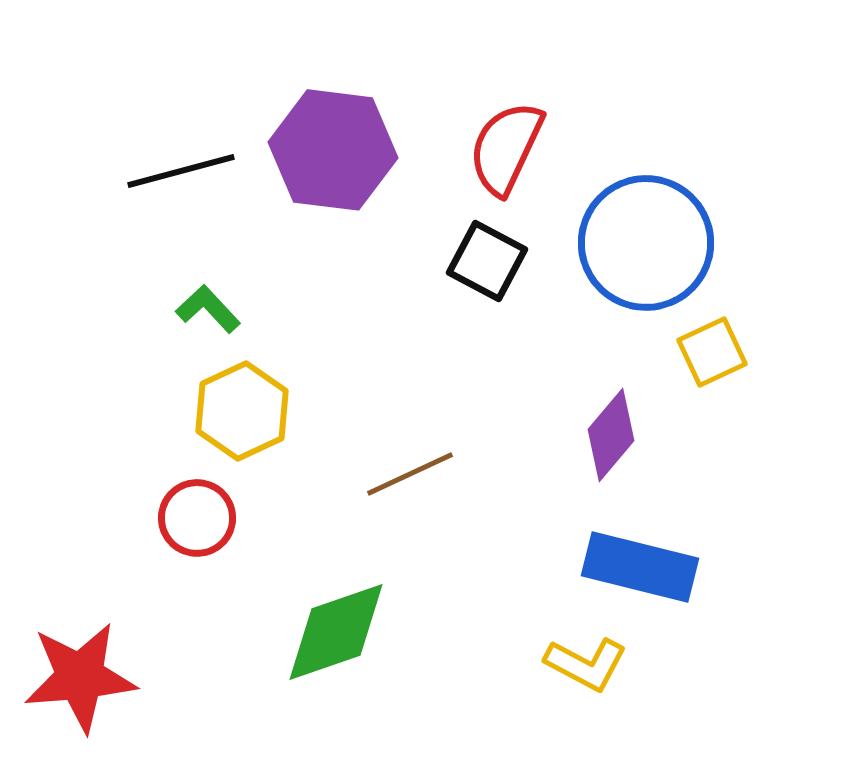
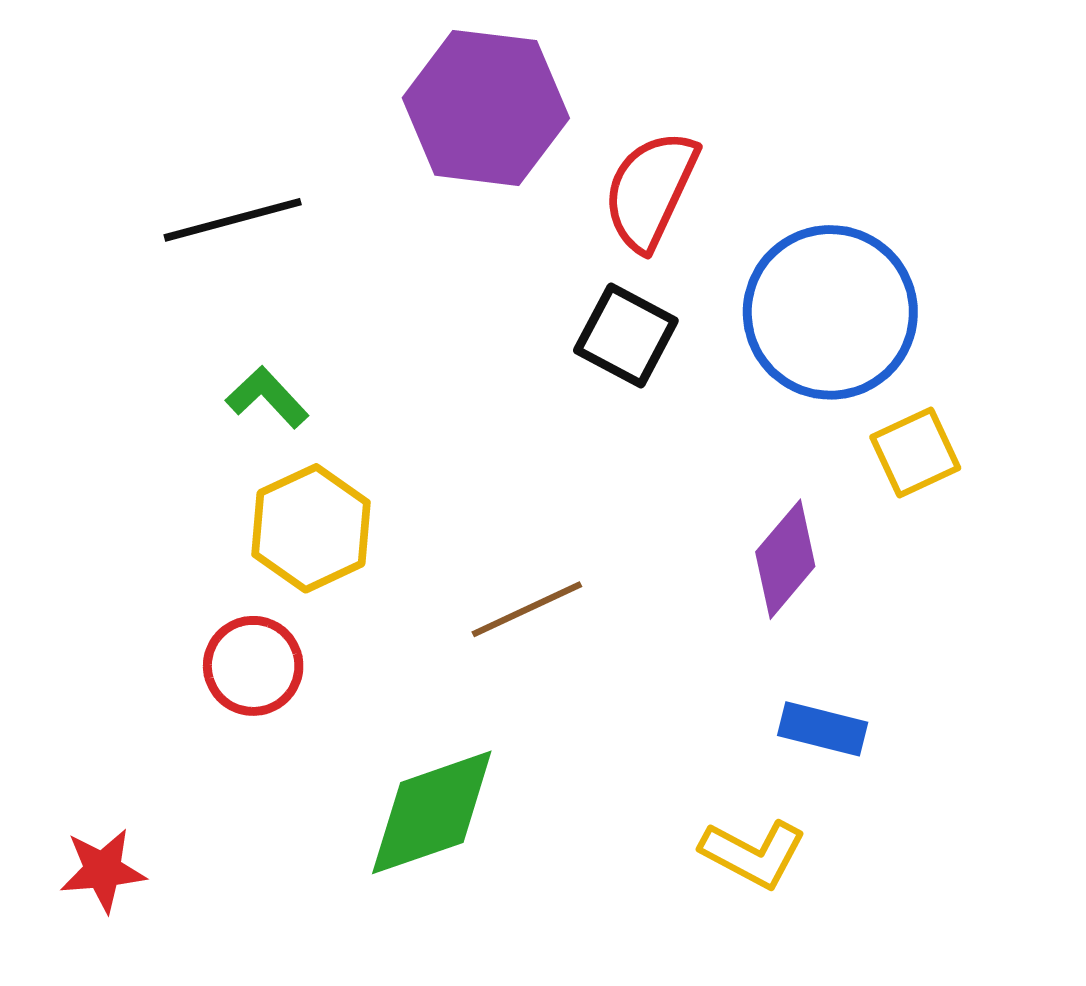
purple hexagon: (333, 150) -> (486, 108), moved
blue rectangle: (640, 567) -> (823, 729), size x0.6
red star: (80, 677) -> (103, 870), size x0.6

